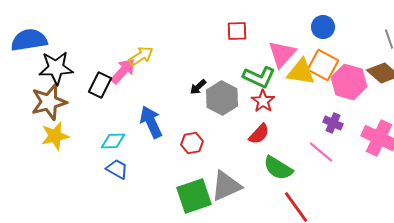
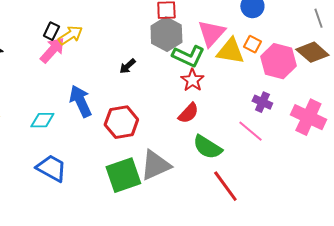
orange square: (323, 65) -> (252, 44), size x0.6
black rectangle: (100, 85) -> (51, 31), moved, size x0.7
gray hexagon: (222, 98) -> (166, 34), moved
red hexagon: (192, 143) -> (121, 122), size x1.5
blue trapezoid: (117, 169) -> (51, 168), moved, size x1.4

